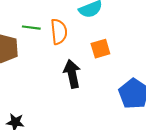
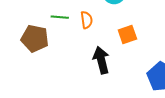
orange semicircle: (59, 32) -> (87, 20), size x0.7

